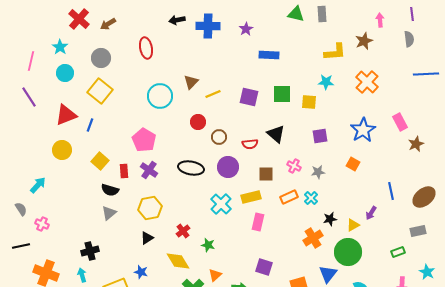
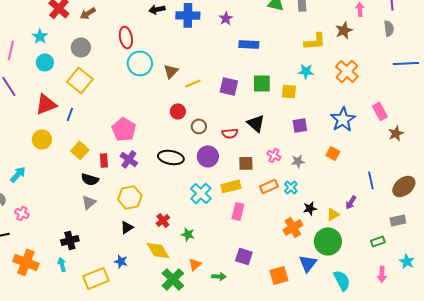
cyan circle: (160, 96) -> (140, 63), moved

